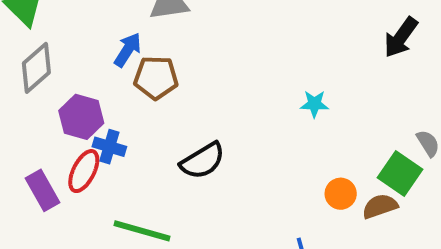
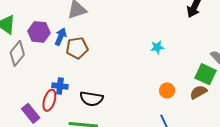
purple hexagon: (81, 117) -> (39, 32), moved
black semicircle: (203, 161) -> (91, 99), moved, turned 50
orange circle: (341, 194) -> (167, 90), moved

